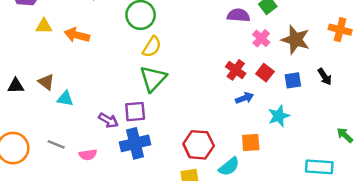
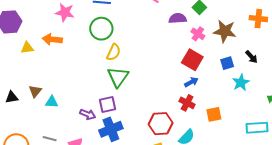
orange arrow: (77, 35) -> (52, 39), moved
red cross: (236, 70) -> (187, 103), moved
red square: (265, 73) -> (192, 60), moved, size x1.5
brown triangle: (46, 82) -> (35, 91), turned 40
cyan star: (279, 116) -> (241, 82), moved
orange square: (251, 142) -> (214, 114), moved

